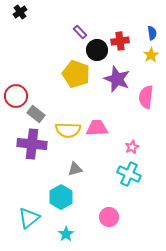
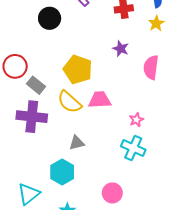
black circle: (97, 50) -> (50, 18), moved
yellow pentagon: (76, 74) -> (78, 70), moved
purple star: (117, 79) -> (121, 49), size x0.6
yellow semicircle: (68, 130) -> (69, 102), turned 40

